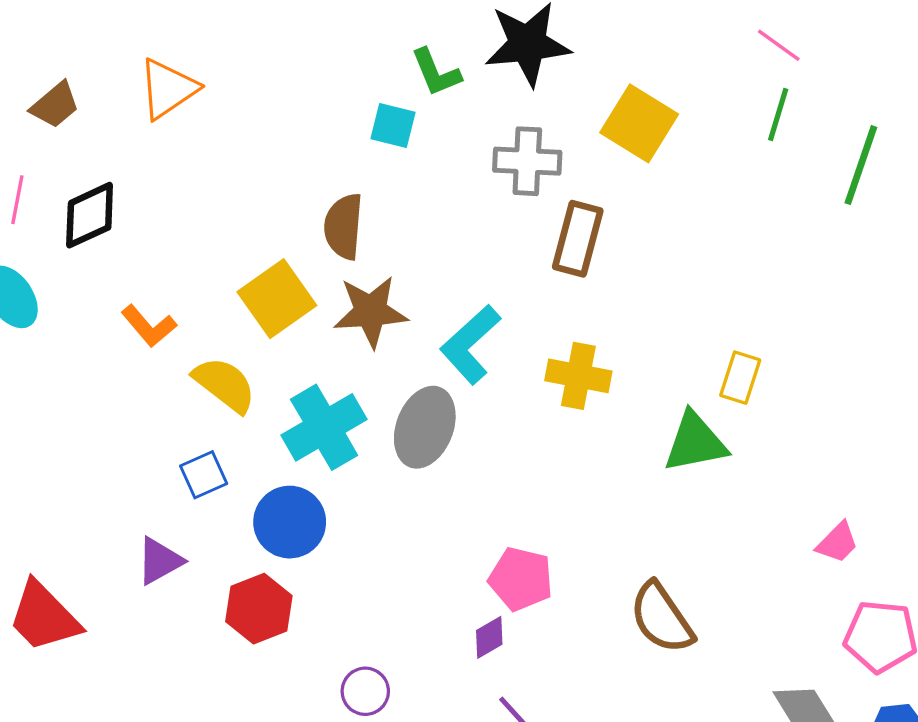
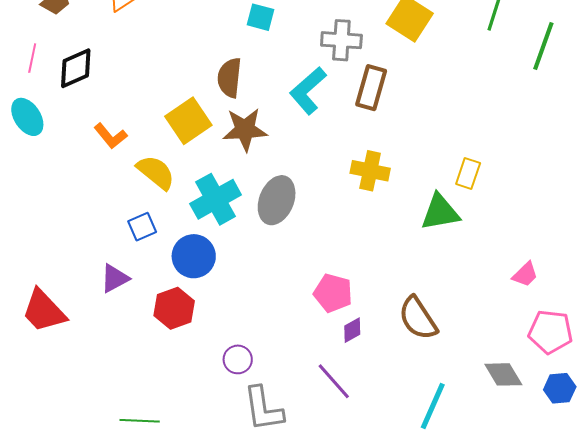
cyan L-shape: (470, 344) -> (308, 91), moved
purple diamond: (489, 637) -> (352, 330), moved

